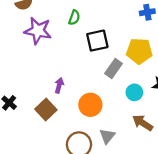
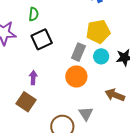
black square: (97, 41) -> (42, 39), moved
cyan circle: (134, 92) -> (101, 56), moved
orange circle: (90, 105) -> (76, 77), moved

